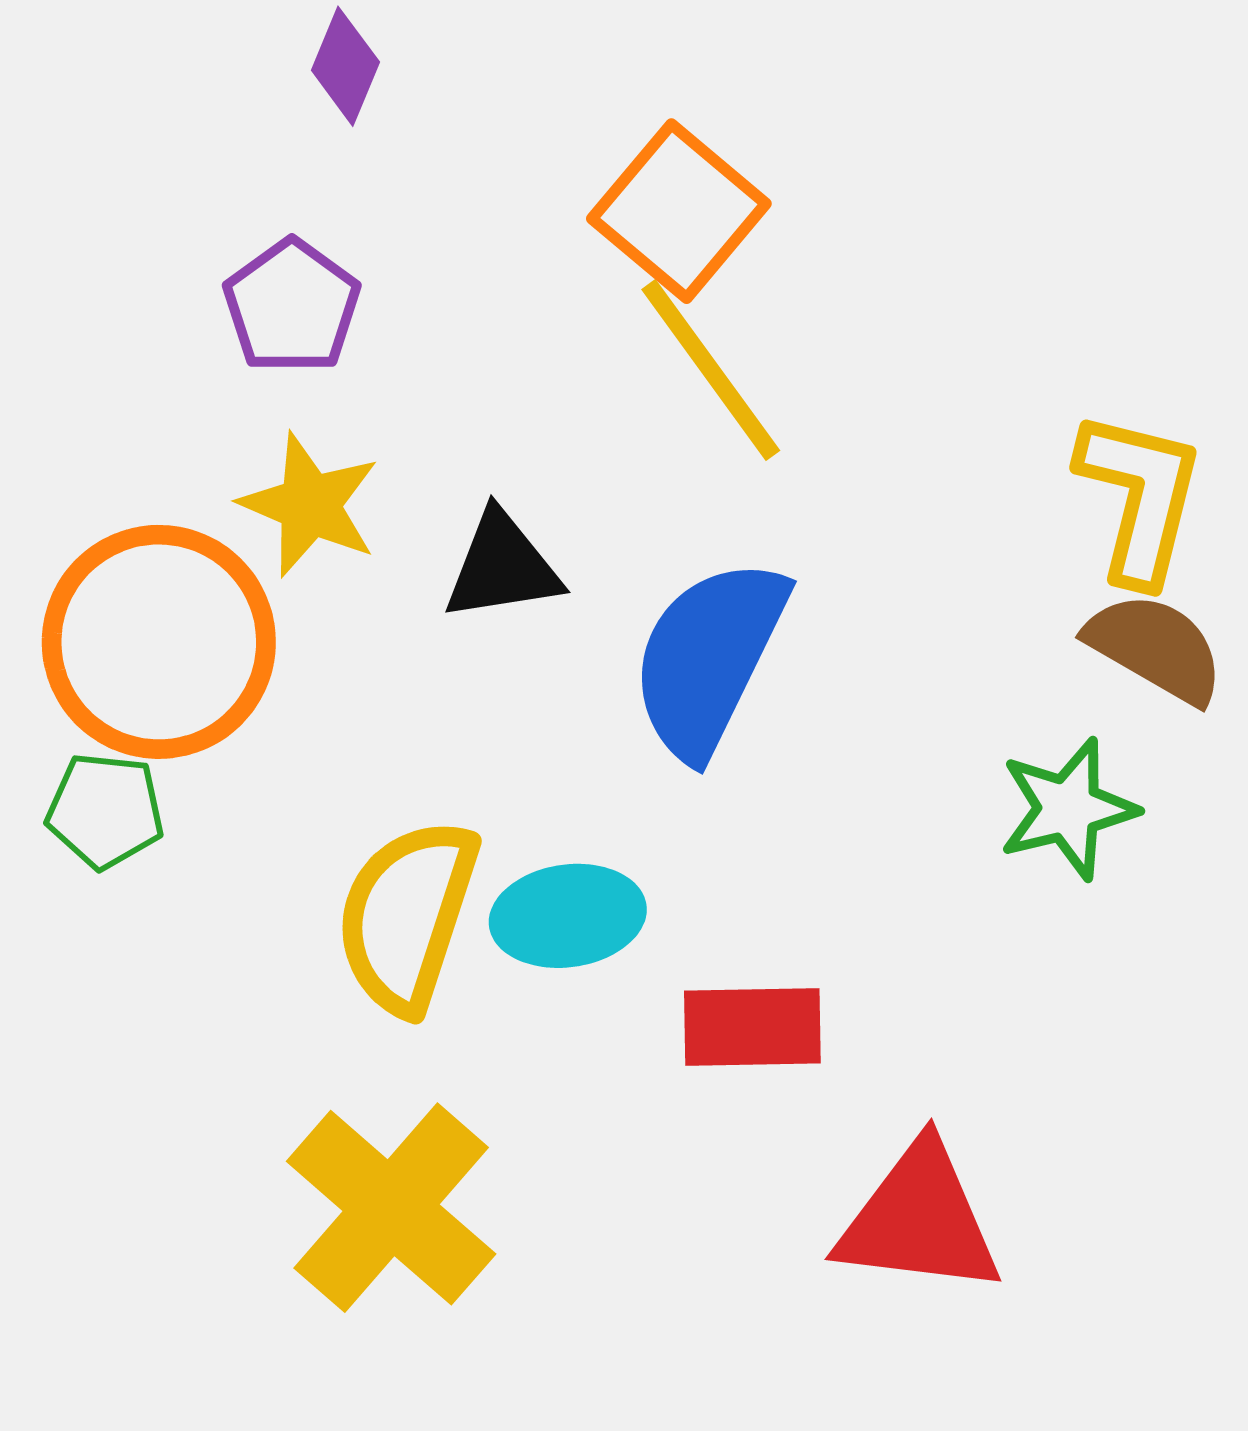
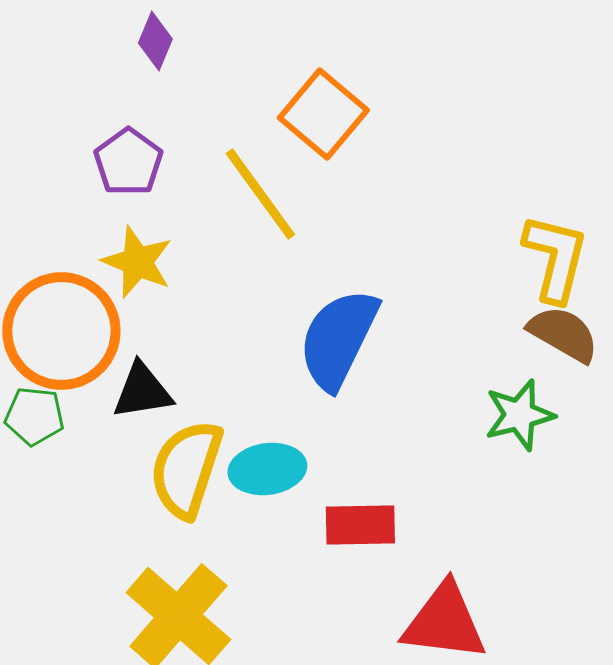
yellow line: (711, 370) -> (260, 194), moved
black triangle: (502, 566) -> (142, 391), moved

